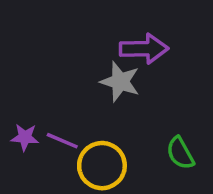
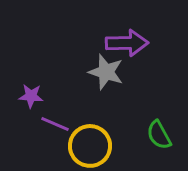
purple star: (25, 137) -> (31, 96), moved

